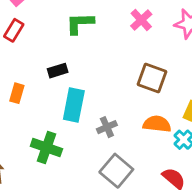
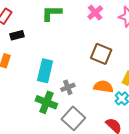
black rectangle: (58, 71) -> (17, 35), moved
green cross: (46, 147) -> (46, 102), moved

